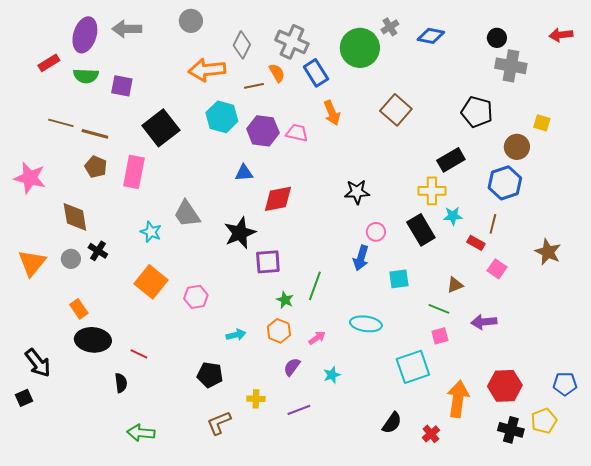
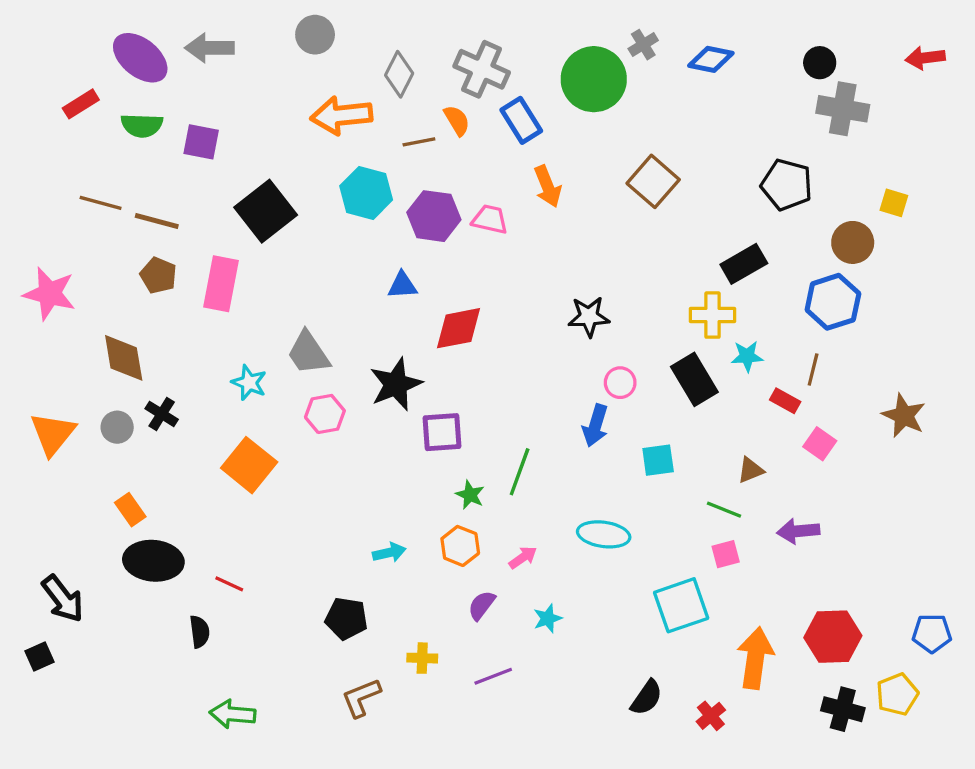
purple ellipse: (85, 35) -> (140, 58), turned -68
pink hexagon: (196, 297) -> (325, 414), moved

